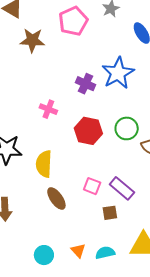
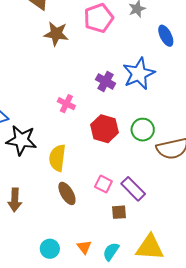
cyan semicircle: (105, 253) -> (111, 252), turned -48

